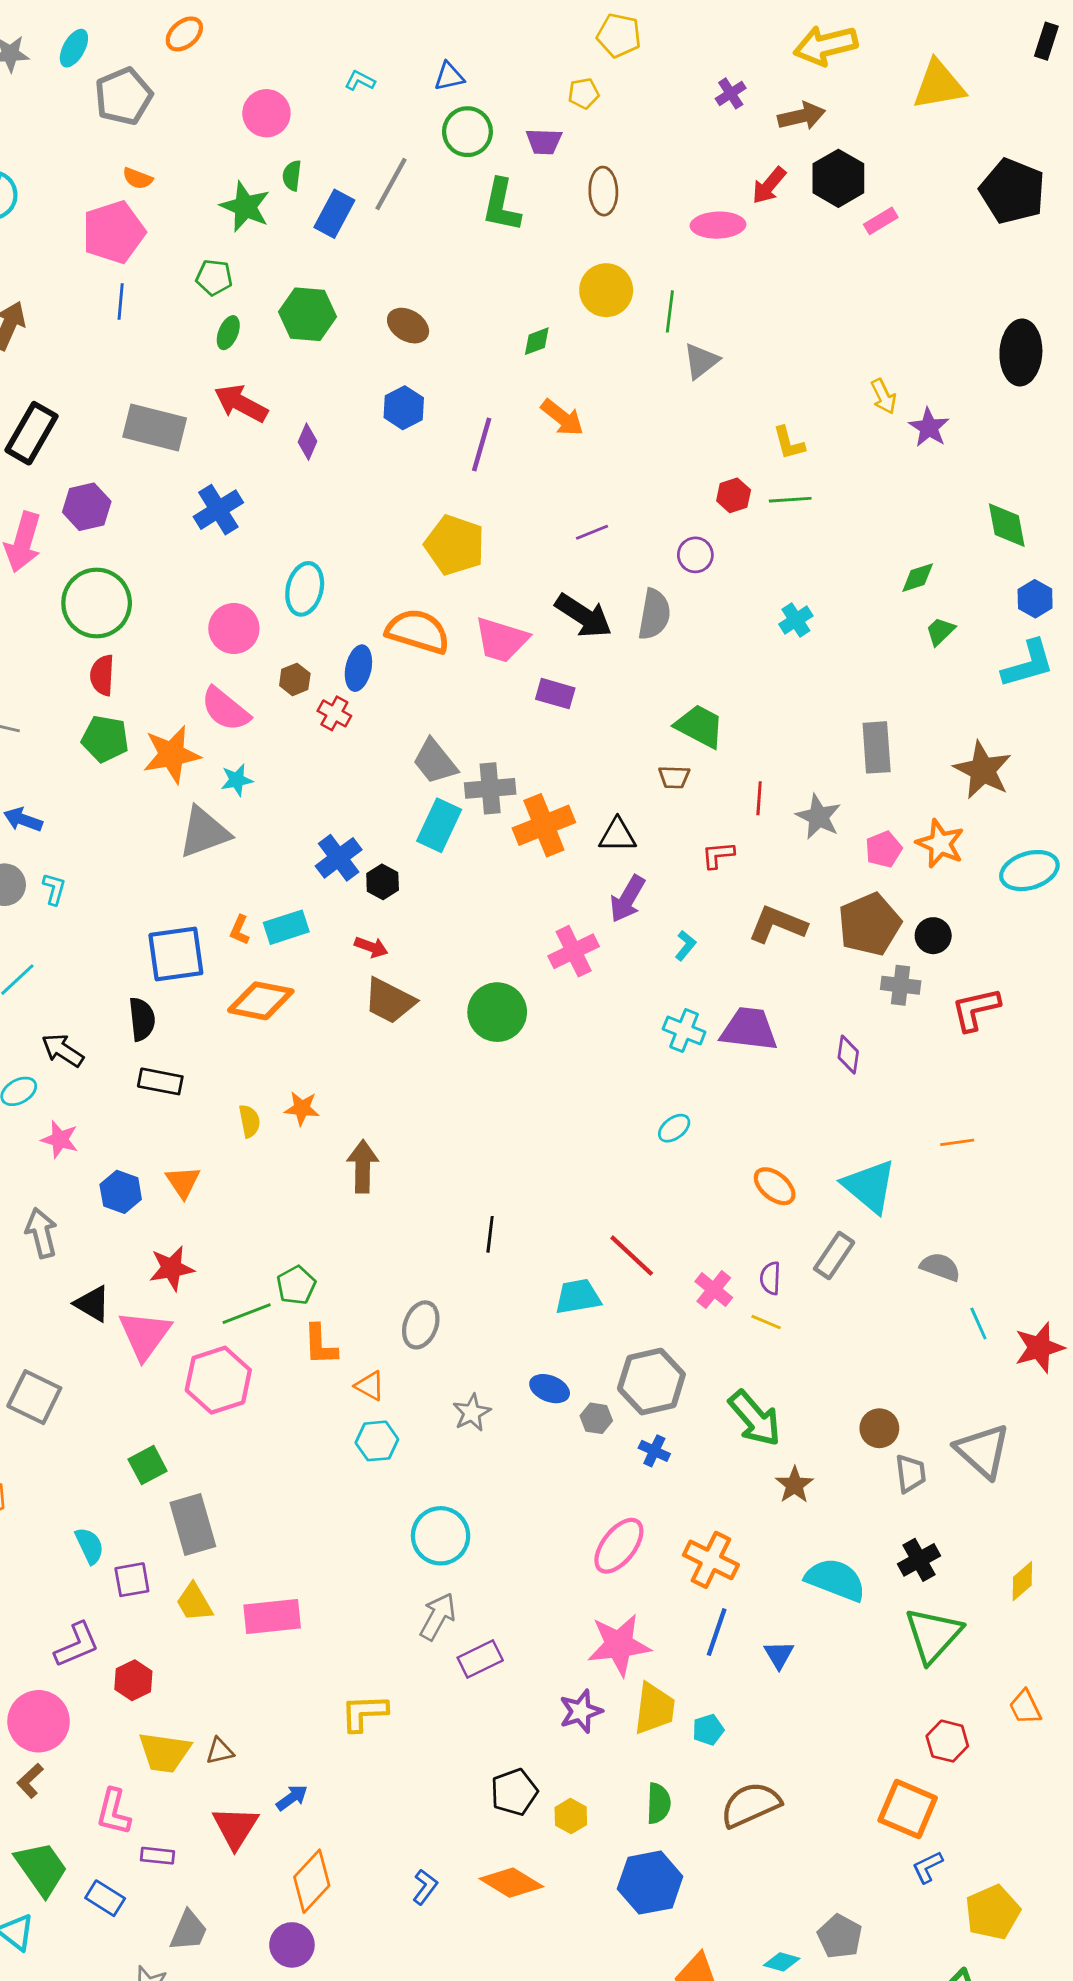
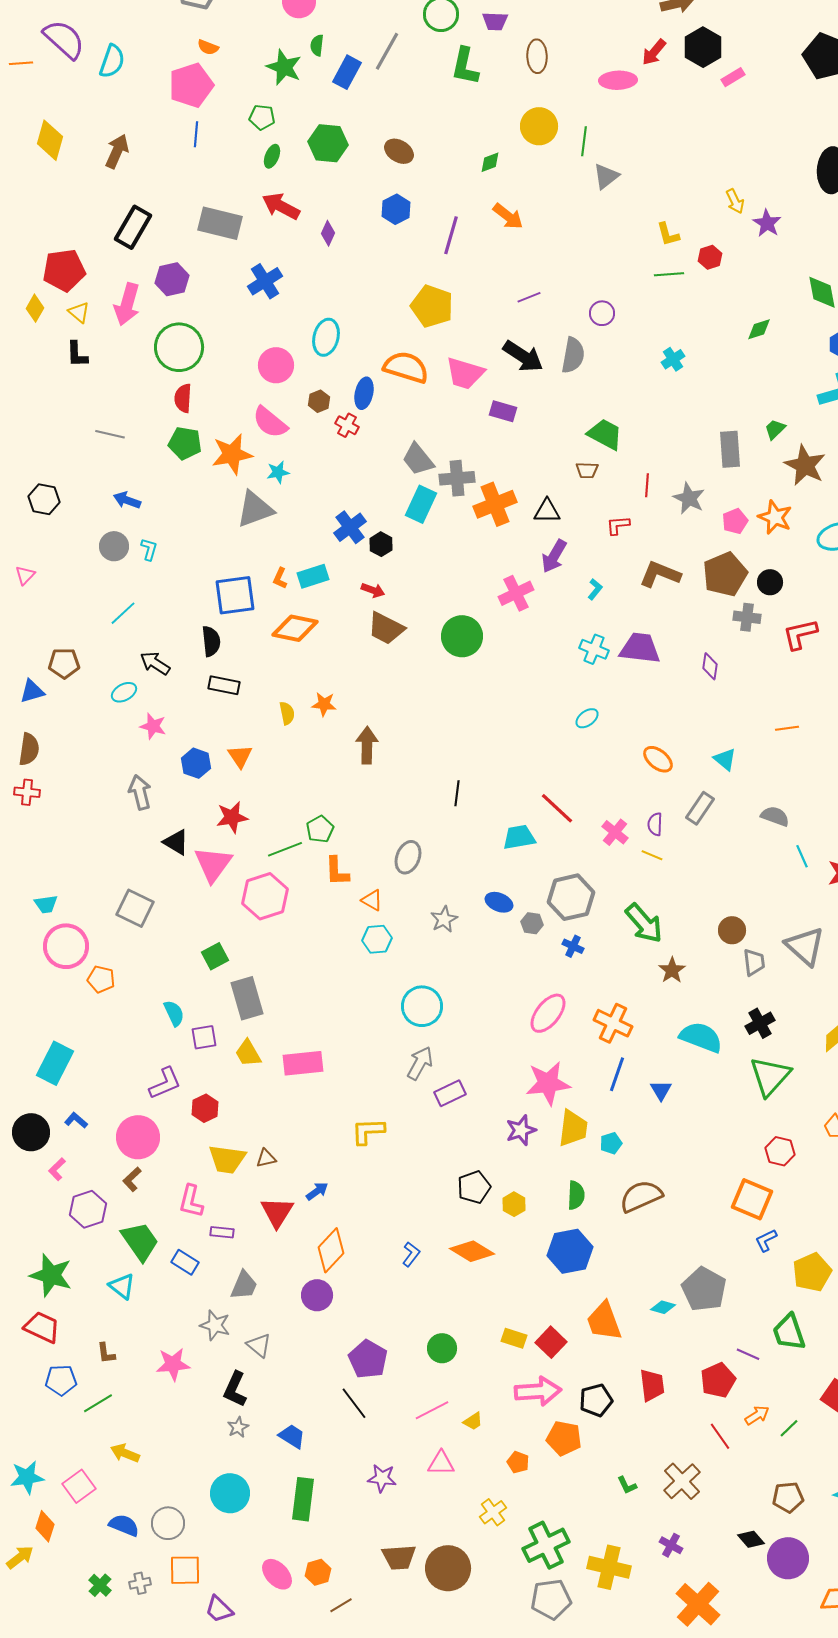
red hexagon: (734, 495) -> (710, 257), moved
green trapezoid: (940, 631) -> (775, 429), moved
cyan triangle: (869, 1186) -> (725, 759), size x0.6
gray pentagon: (840, 1936) -> (704, 1289), size x1.4

